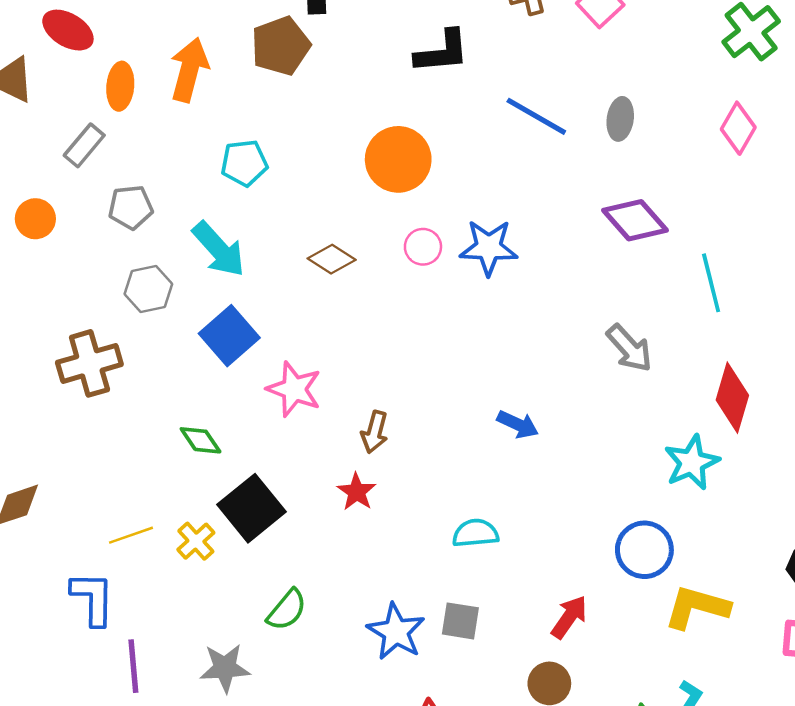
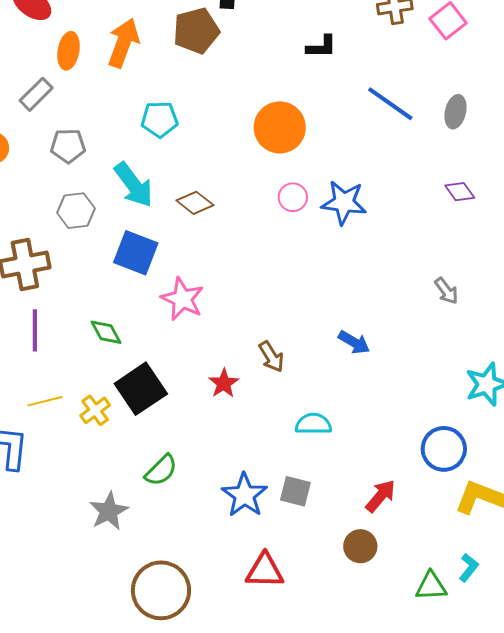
black L-shape: (442, 52) -> (321, 47), size x0.7
purple diamond: (635, 220) -> (460, 192), size x0.6
brown diamond: (332, 259) -> (195, 203), moved
blue square: (229, 336) -> (136, 253), turned -33
gray arrow: (629, 348) -> (446, 291), size x0.7
brown arrow: (375, 432) -> (271, 357), moved, turned -52
purple line: (133, 666) -> (35, 330), moved
gray star: (225, 668) -> (109, 511), turned -30

